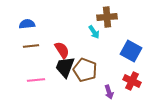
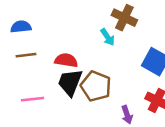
brown cross: (107, 17) -> (124, 18), turned 30
red semicircle: (62, 50) -> (66, 60), turned -48

